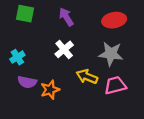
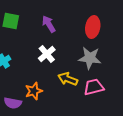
red ellipse: (114, 20) -> (93, 27), turned -70
purple semicircle: (27, 82) -> (13, 103), moved

